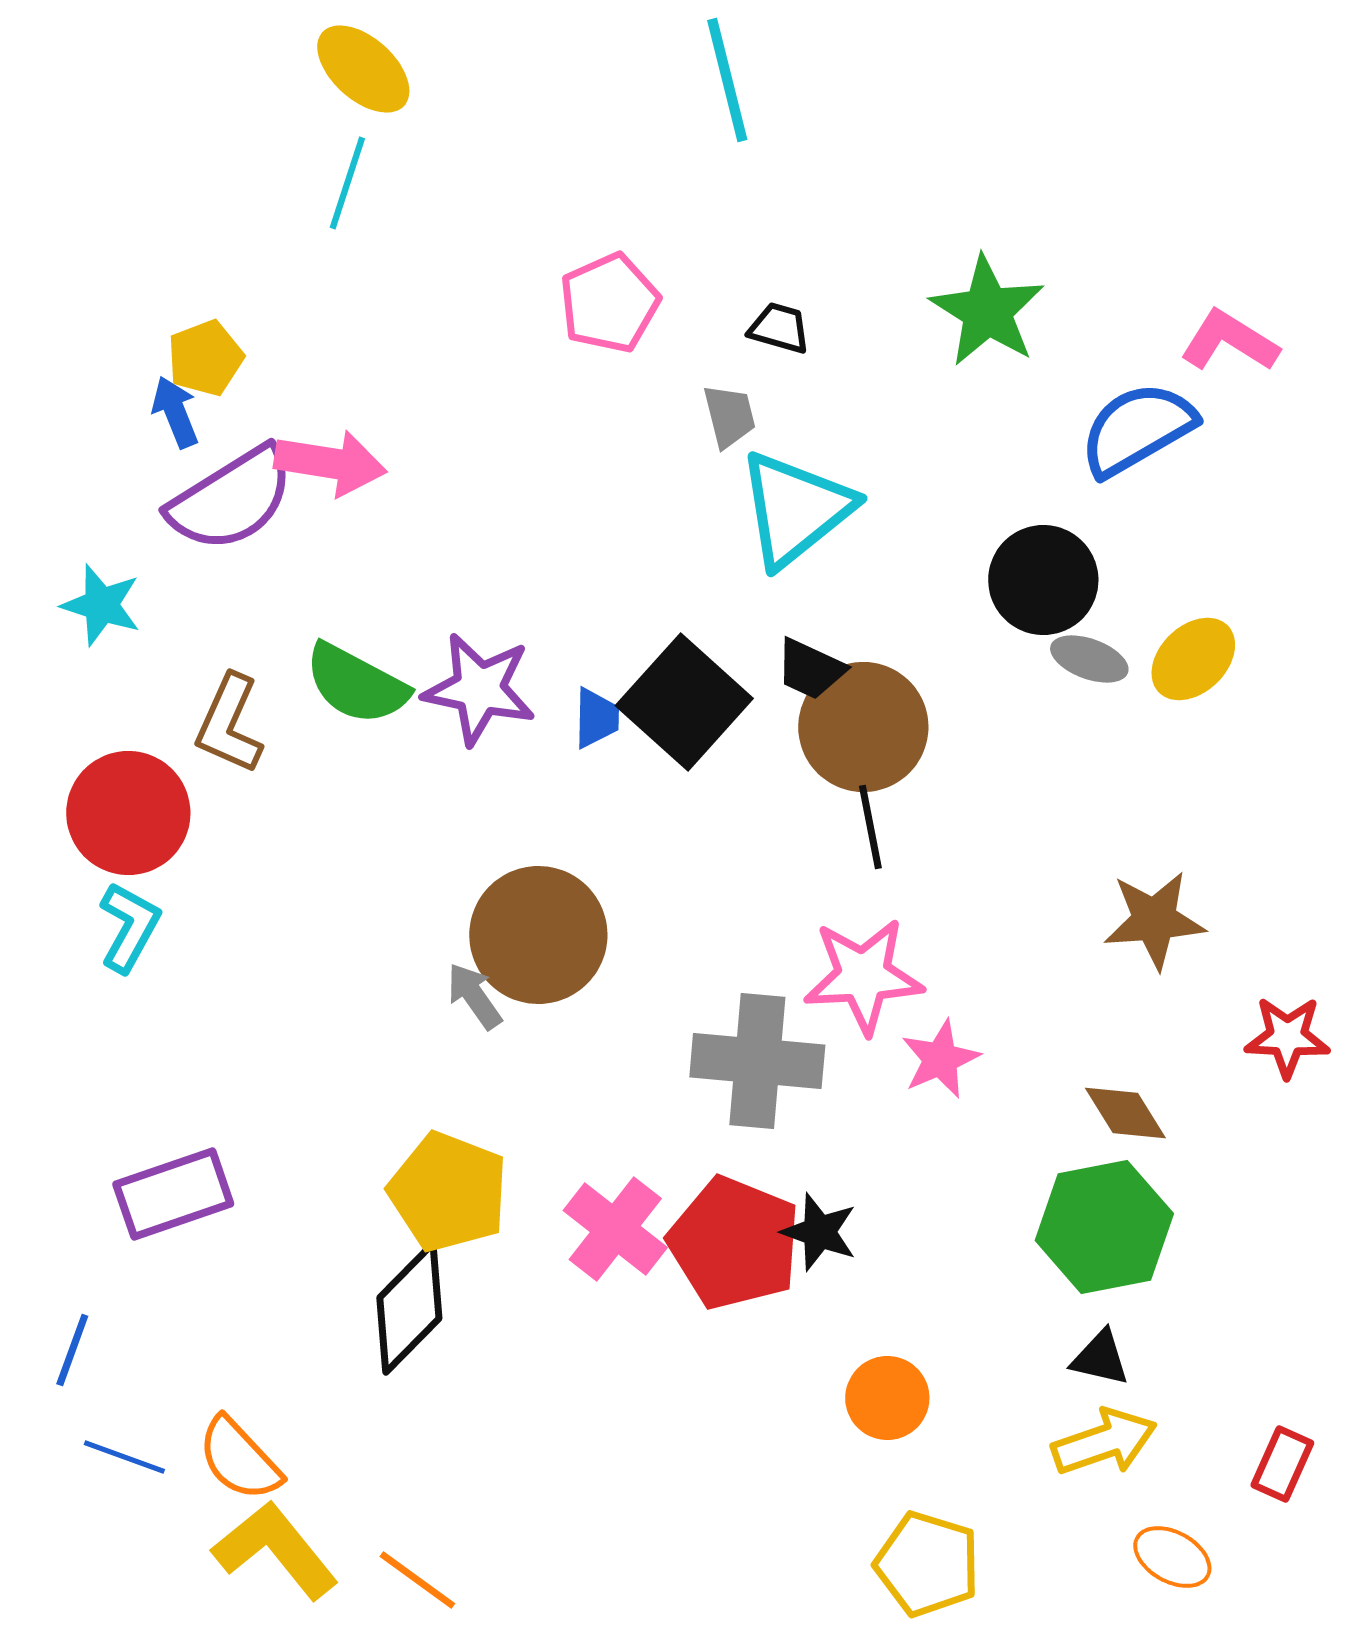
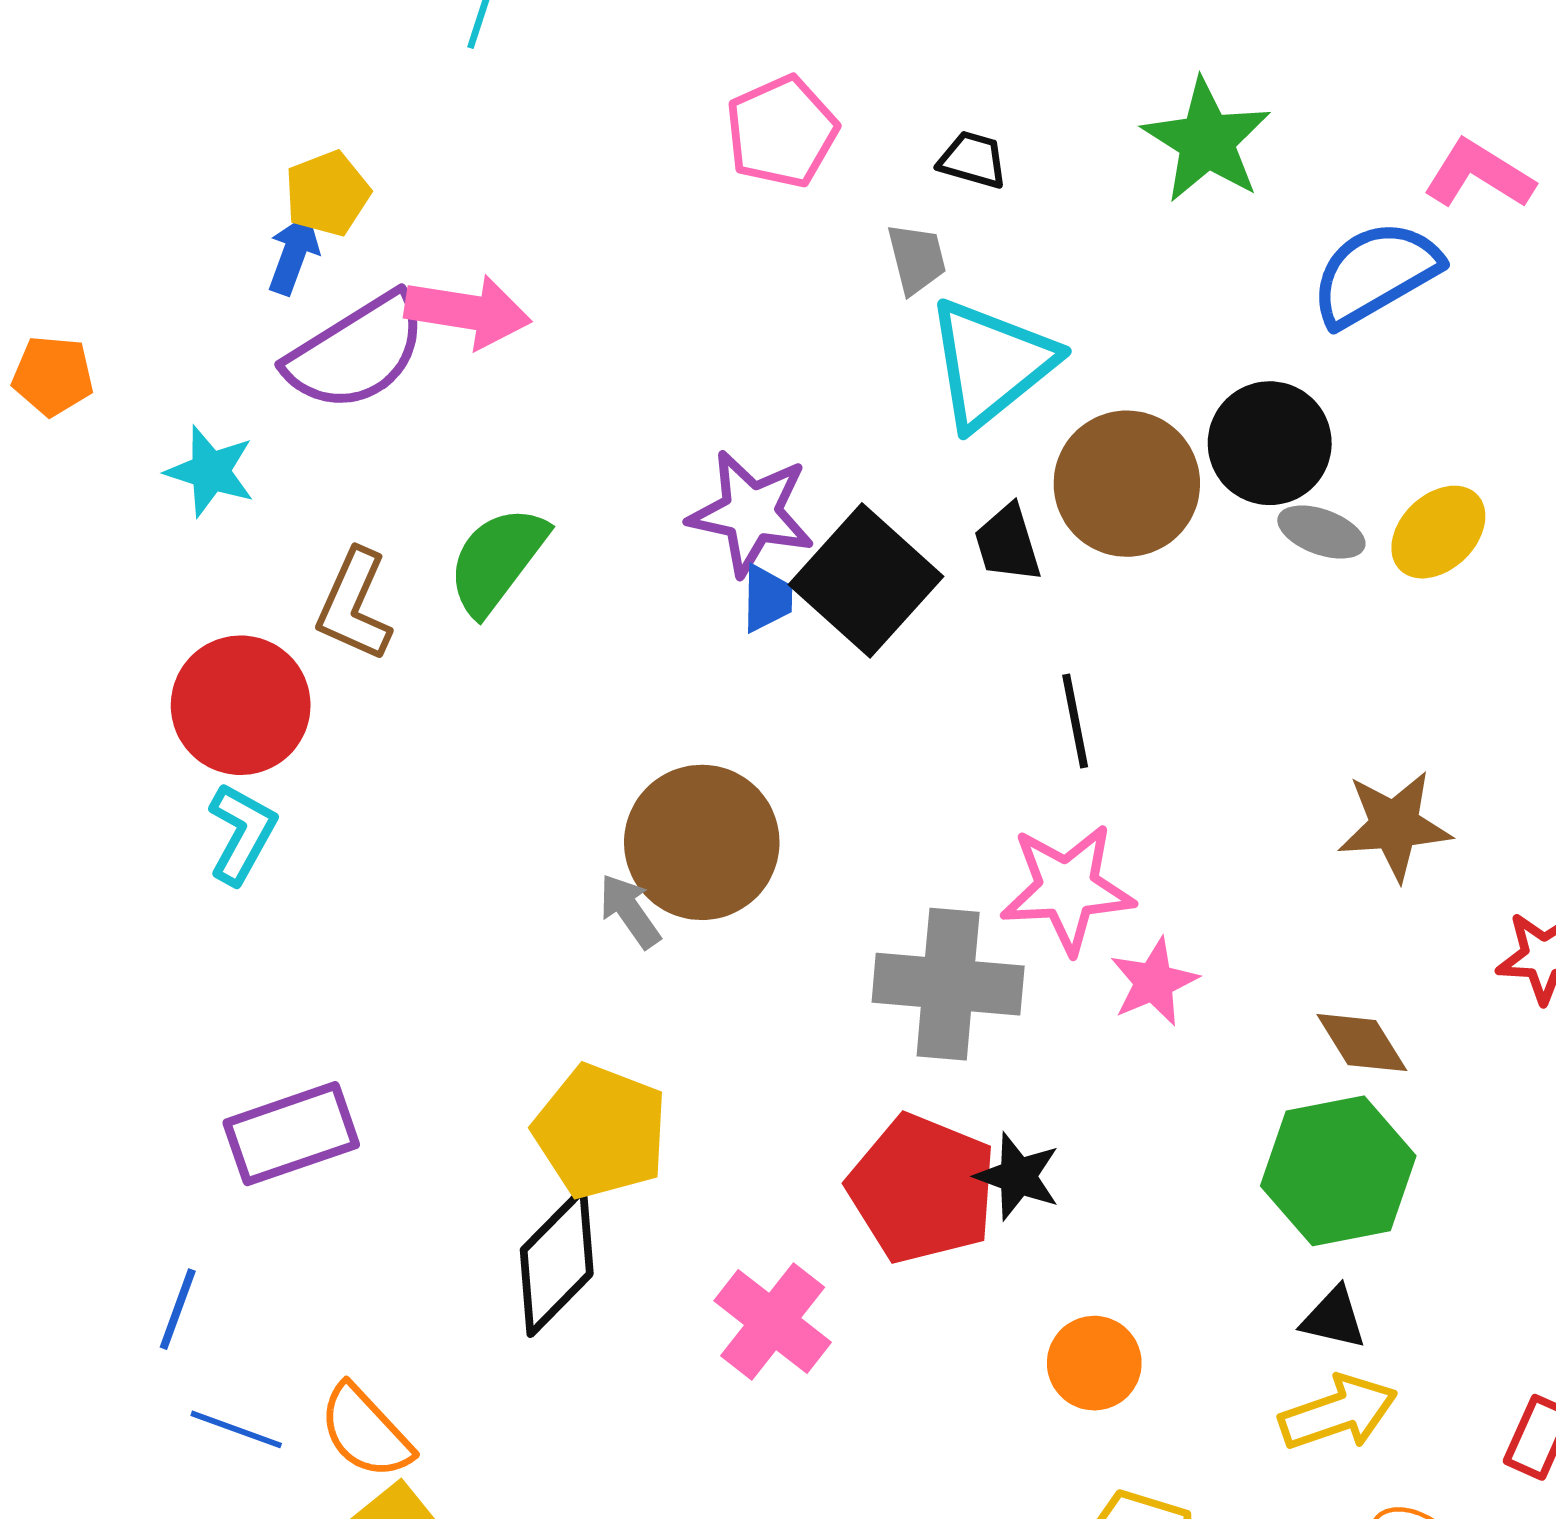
blue arrow: (175, 412) -> (294, 254), turned 42
black trapezoid: (810, 669) -> (1008, 543), turned 48
green semicircle: (356, 684) -> (497, 560), turned 99
purple star: (479, 689) -> (751, 513), moved
brown circle: (863, 727) -> (1127, 484), moved
pink cross: (615, 1229) -> (773, 1321), moved

